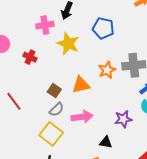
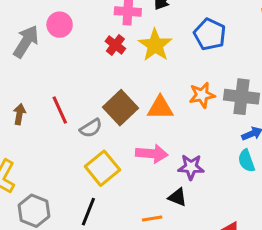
red cross: (30, 57) -> (115, 45), moved
brown square: (54, 91) -> (121, 108), size x1.6
gray semicircle: (57, 109) -> (91, 128), moved
purple star: (123, 119) -> (191, 167), moved

